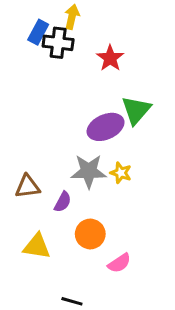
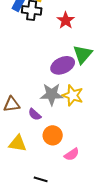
yellow star: (121, 173) -> (73, 95), size x1.5
purple semicircle: (63, 202) -> (35, 114), turned 104

